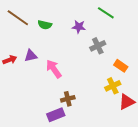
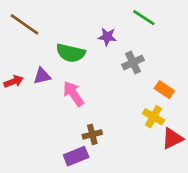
green semicircle: (45, 25) -> (71, 53), moved, size x1.5
yellow cross: (113, 86) -> (153, 117), turned -35

